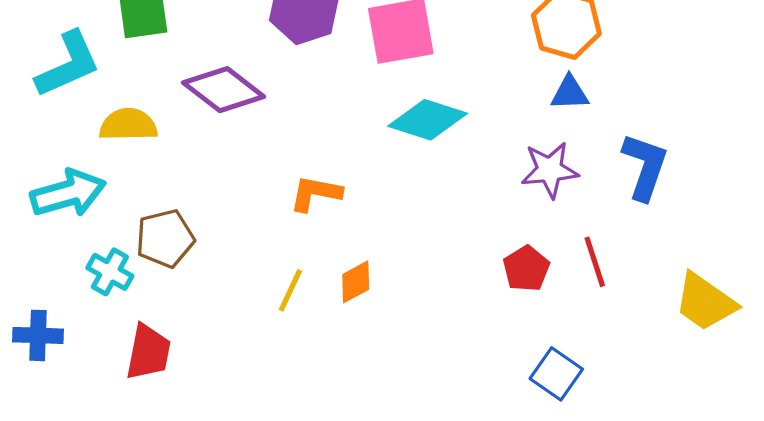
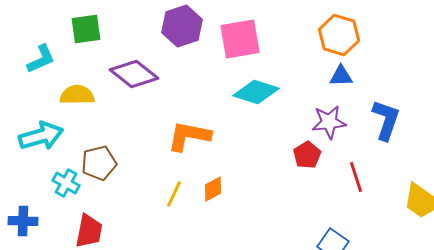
cyan L-shape: (68, 65) -> (41, 59), size x0.7
orange L-shape: (316, 193) -> (189, 136), size x1.4
red pentagon: (526, 269) -> (307, 155), moved

